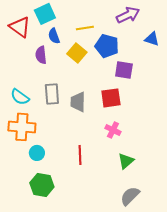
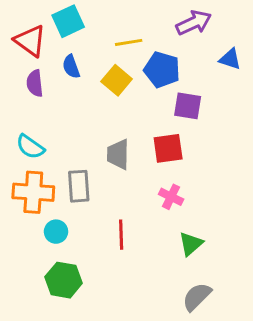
blue semicircle: (54, 36) -> (71, 67), moved
purple semicircle: (41, 55) -> (35, 83), moved
gray rectangle: (52, 94) -> (79, 186), moved

